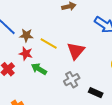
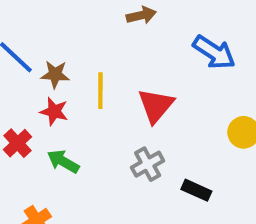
yellow line: (49, 43) -> (100, 91), turned 60
green arrow: (39, 69) -> (63, 161), moved

